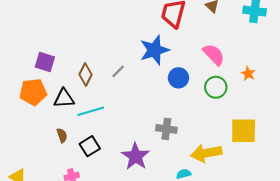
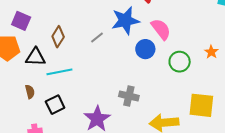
pink semicircle: (214, 55) -> (161, 29), moved
gray line: (118, 71) -> (97, 38), moved

